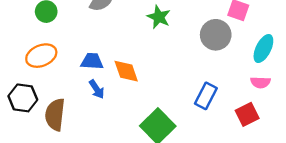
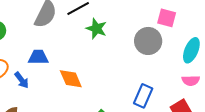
blue trapezoid: (92, 61) -> (38, 57), moved
blue arrow: (97, 89) -> (22, 80), moved

